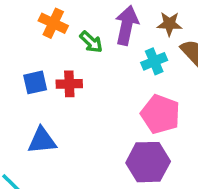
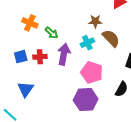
purple arrow: (127, 25) -> (64, 54), moved
blue triangle: (42, 141) -> (25, 89), turned -48

